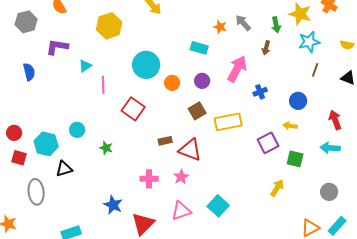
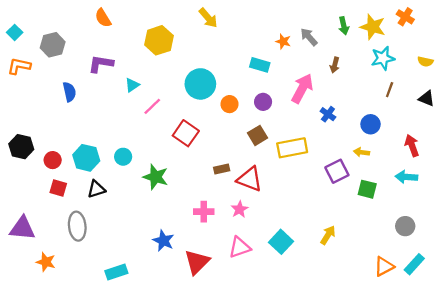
gray hexagon: (26, 22) -> (53, 45), moved
green arrow: (276, 25) -> (344, 26), moved
pink line: (103, 85) -> (152, 106), turned 48
blue cross: (260, 92) -> (328, 114), turned -32
cyan hexagon: (46, 144) -> (86, 158), moved
green star: (106, 148) -> (156, 177), size x1.6
black triangle: (64, 169) -> (96, 189), moved
yellow arrow: (277, 188) -> (328, 235), moved

